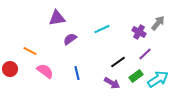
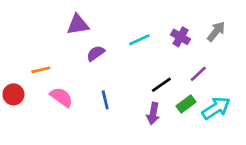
purple cross: (139, 32) -> (181, 37), moved
orange line: (30, 51) -> (41, 70), turned -40
purple arrow: (112, 83) -> (153, 114), turned 70

